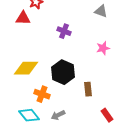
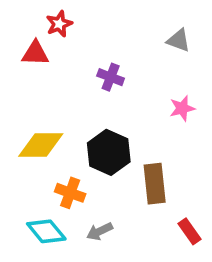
brown rectangle: (88, 89) -> (155, 184), size x1.5

